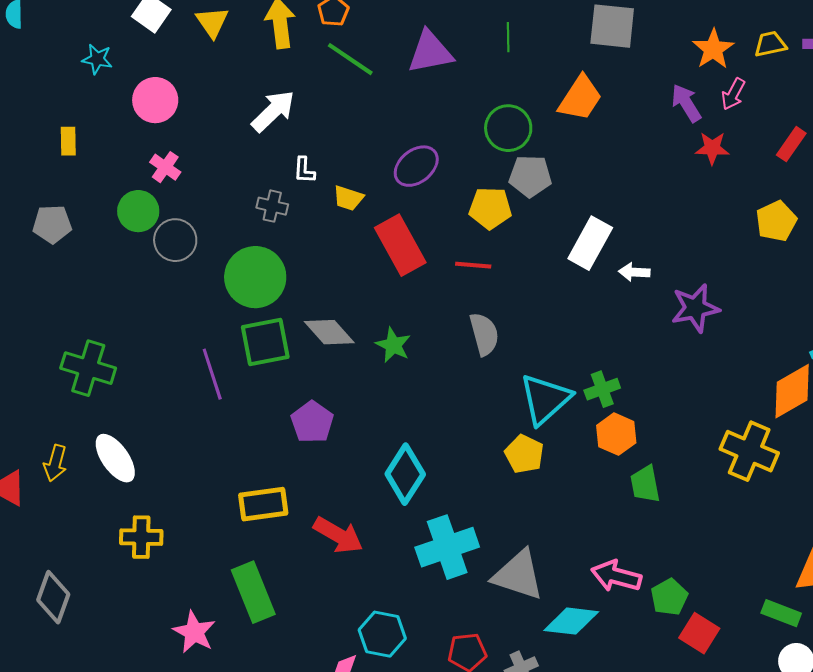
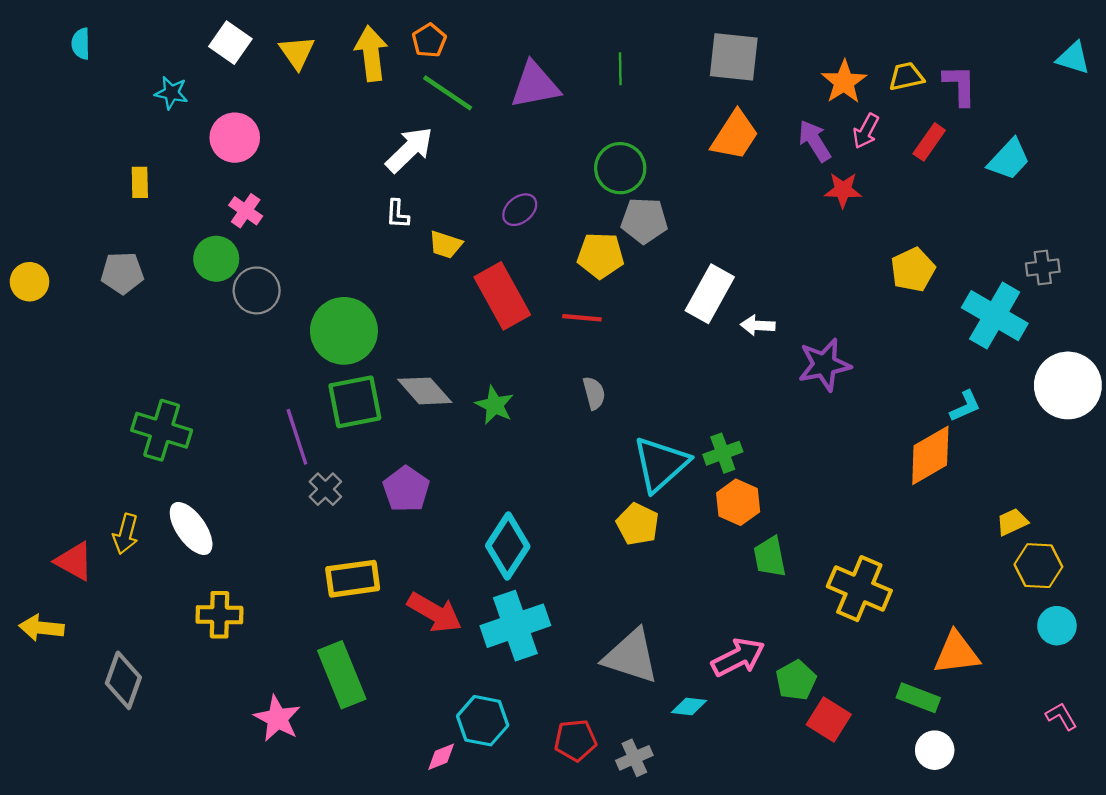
orange trapezoid: (580, 98) -> (735, 135), moved
white arrow: (273, 111) -> (409, 150), moved
red rectangle: (791, 144) -> (929, 142), moved
purple ellipse: (416, 166) -> (520, 210), size x0.7
gray cross: (272, 206) -> (325, 489), moved, turned 32
gray semicircle: (484, 334) -> (594, 393), size x0.7
yellow cross: (749, 451) -> (859, 589), moved
cyan cross: (447, 547) -> (515, 626), moved
pink arrow: (616, 576) -> (738, 657), turned 138
cyan diamond: (571, 621) -> (689, 706), size x0.6

